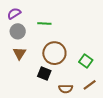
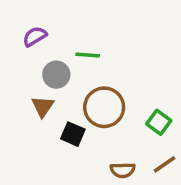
gray circle: (18, 31) -> (56, 75), moved
black square: (44, 73) -> (73, 134), moved

